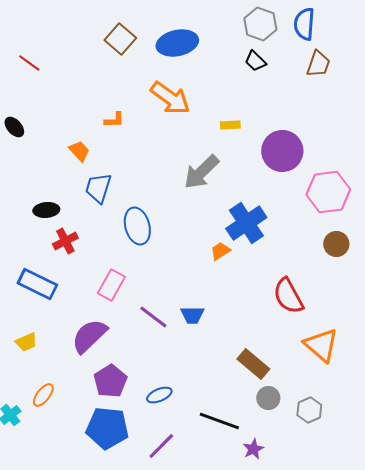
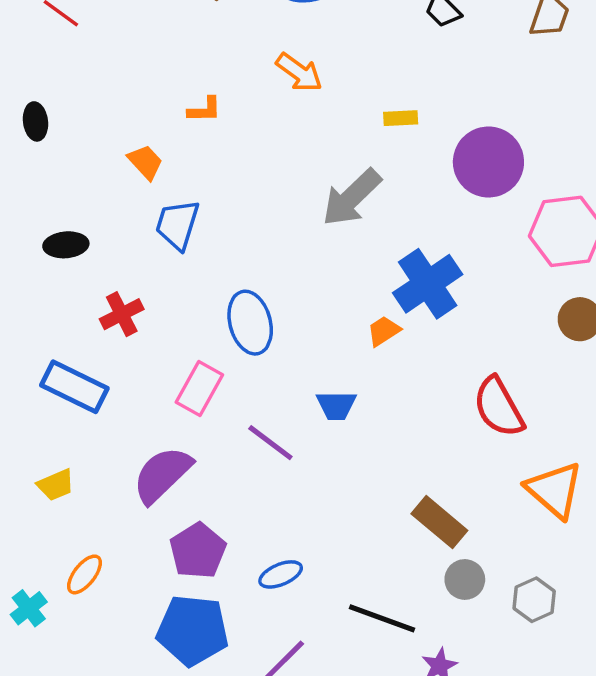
orange arrow: (170, 98) -> (299, 72), size x0.7
black ellipse: (14, 127) -> (35, 121), turned 35
black ellipse: (46, 210) -> (66, 245), moved
blue ellipse: (137, 226) -> (250, 323), moved
blue trapezoid: (192, 315) -> (336, 405), moved

